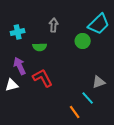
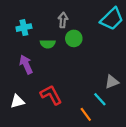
green circle: (83, 41) -> (74, 38), moved
red L-shape: (43, 78) -> (51, 95), moved
white triangle: (12, 85) -> (17, 101), moved

